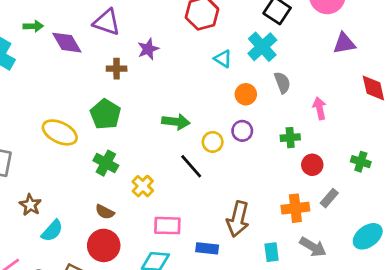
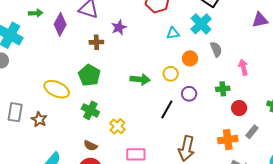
purple diamond: (67, 43) -> (60, 24), turned 60
cyan triangle: (223, 59) -> (173, 33), turned -40
purple circle: (242, 131) -> (189, 94), moved
yellow circle: (213, 142) -> (171, 74), moved
black line: (191, 166) -> (167, 109), moved, turned 72
brown star: (30, 205) -> (39, 119), moved

